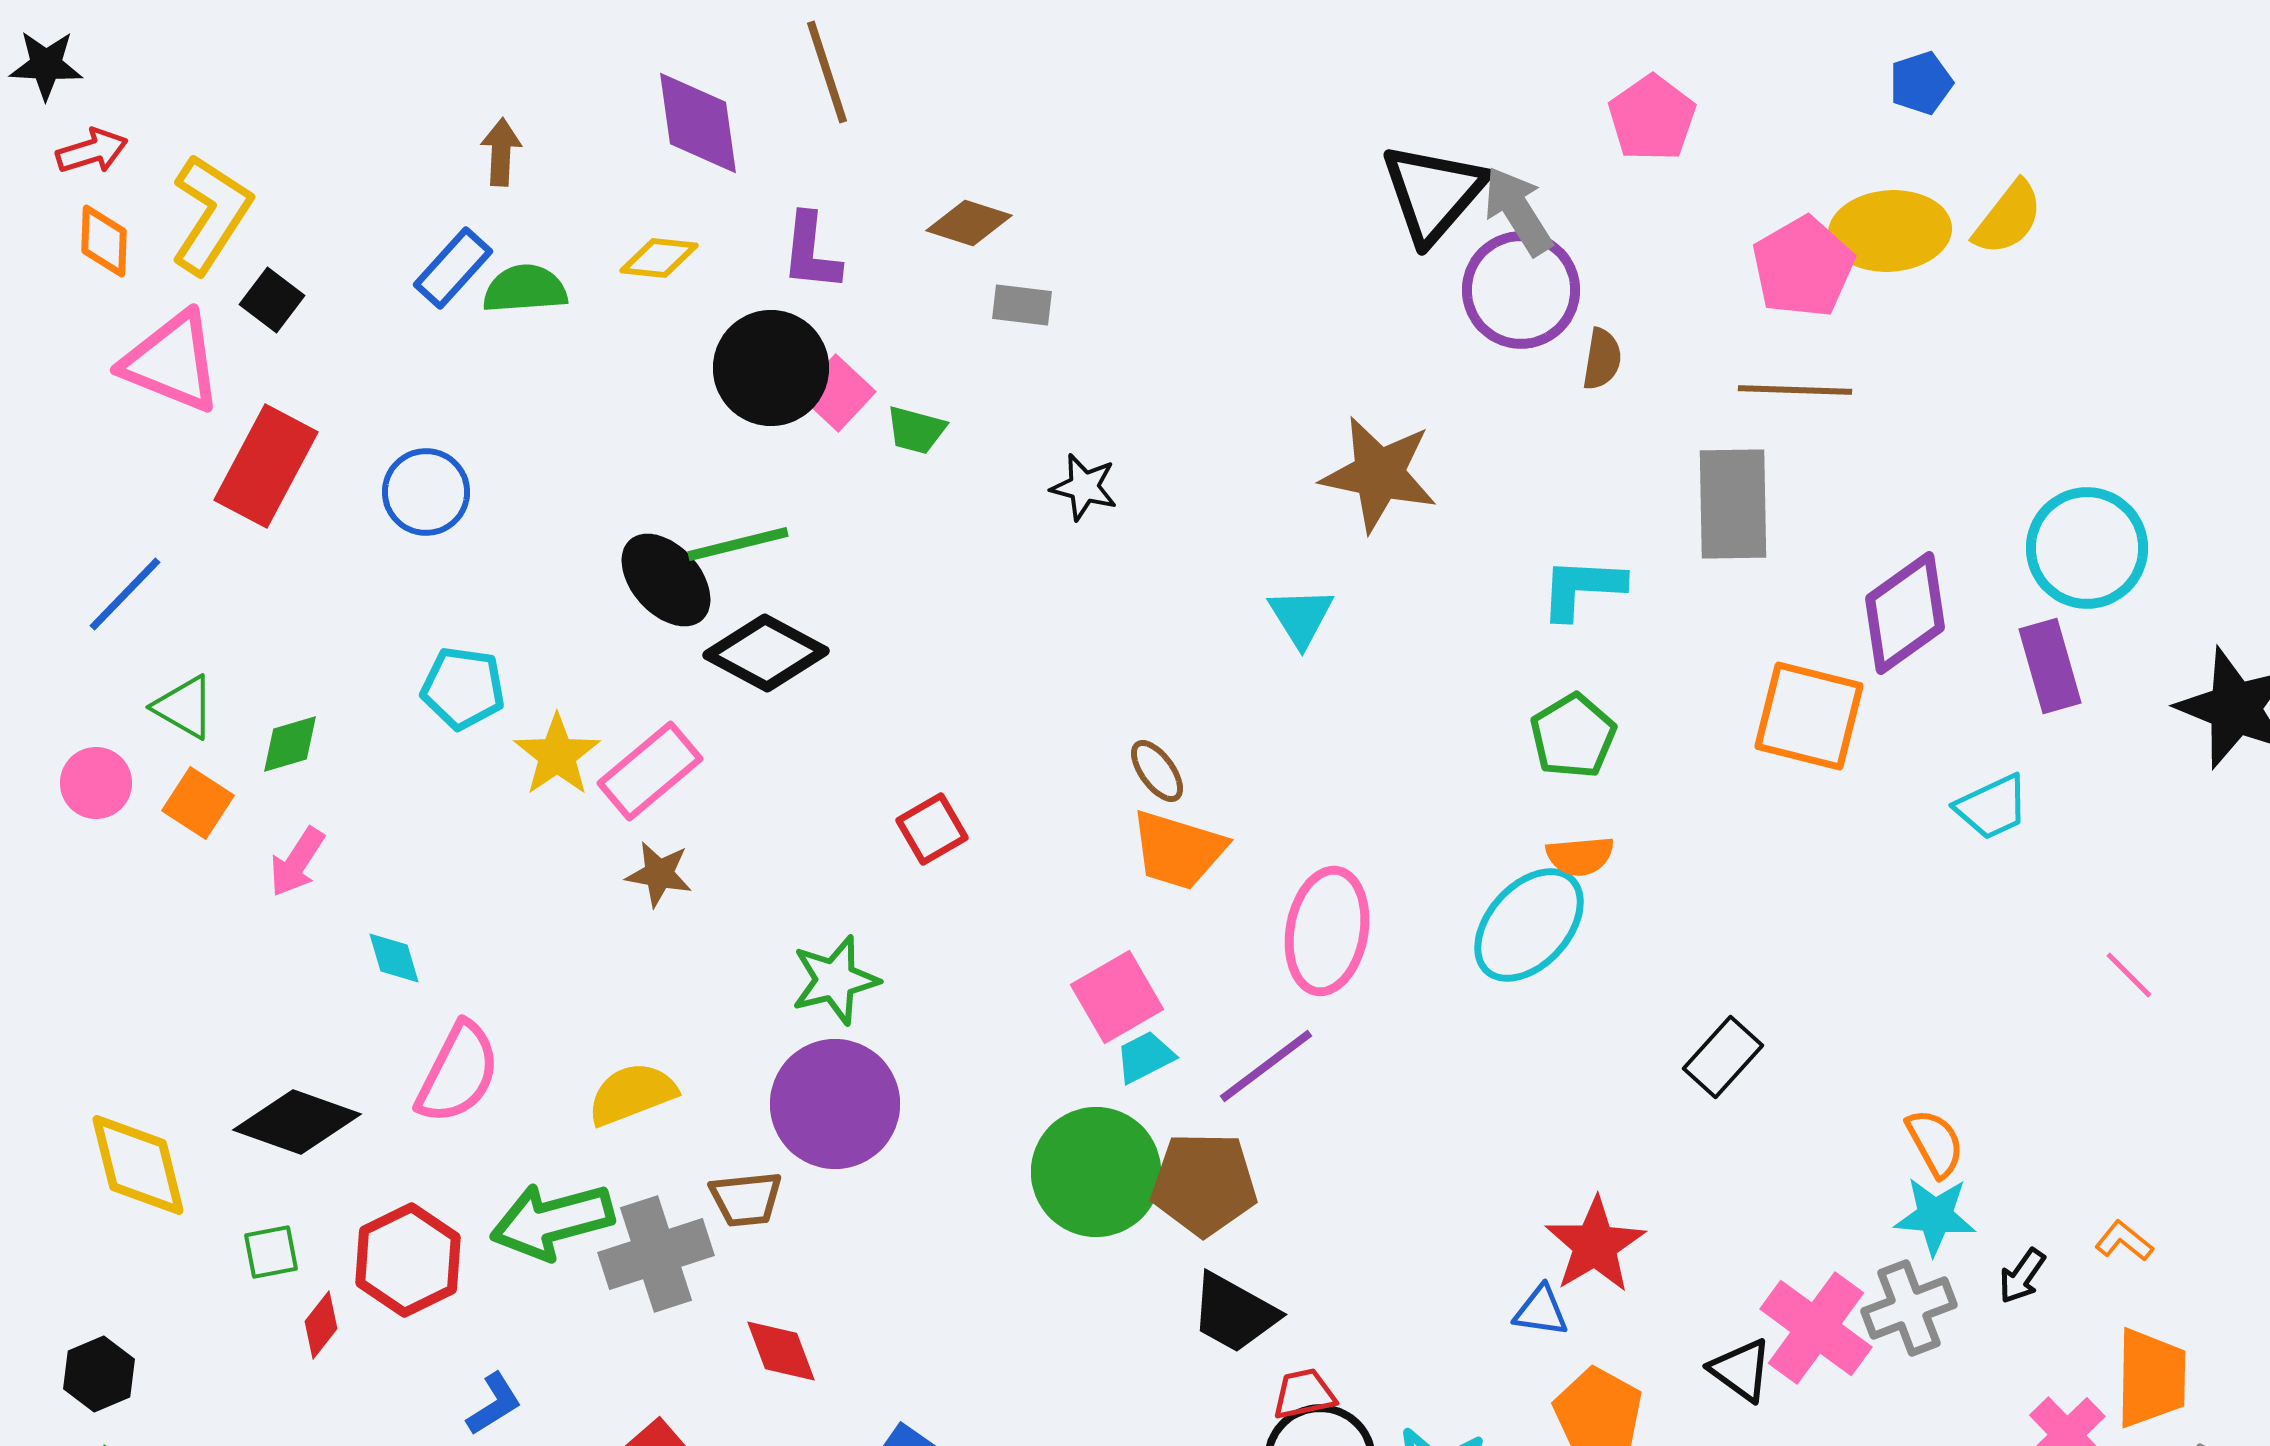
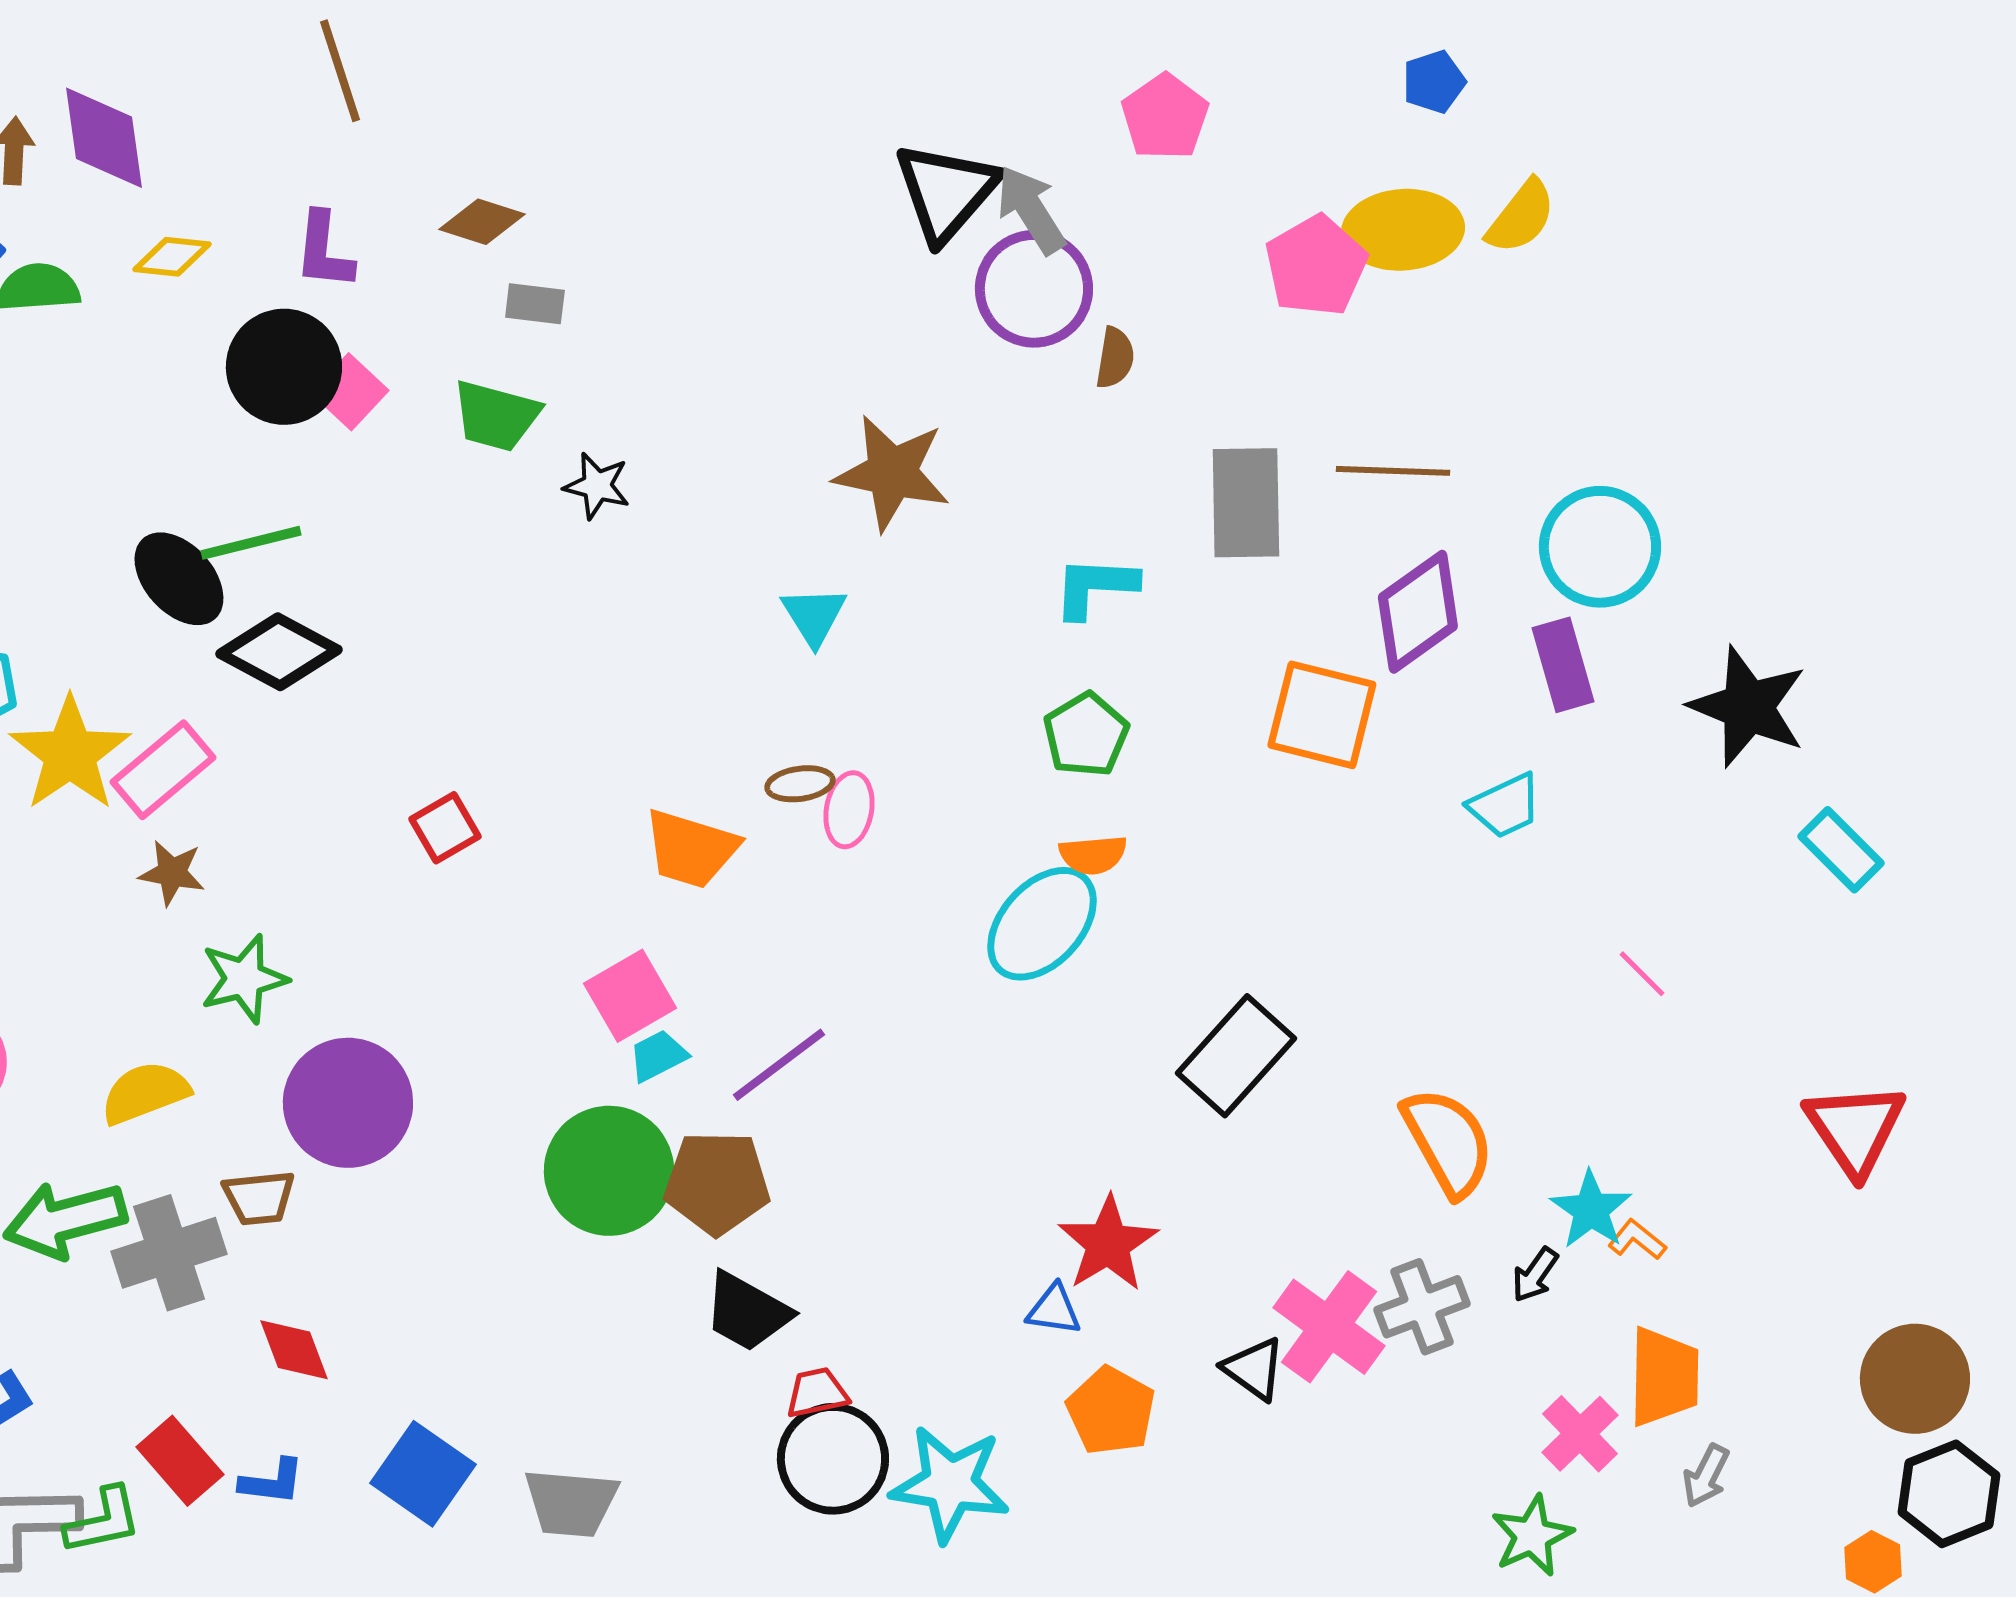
purple diamond: (698, 123) -> (104, 138), moved
brown line: (1795, 390) -> (1393, 471), moved
green trapezoid: (916, 430) -> (496, 416), moved, size x1.5
yellow star: (557, 755) -> (70, 754), size x1.4
brown ellipse: (1157, 771) -> (800, 784), moved, turned -62
pink ellipse: (1327, 931) -> (849, 810), moved, size x0.6
green star: (835, 980) -> (244, 979), moved
black rectangle: (1723, 1057) -> (1236, 1056), size x1.5
orange semicircle: (1935, 1143) -> (1448, 1142), size x1.6
cyan star: (1935, 1216) -> (1591, 1210), moved, turned 30

